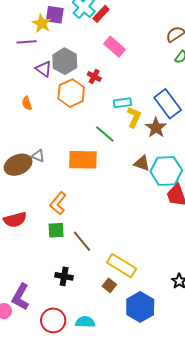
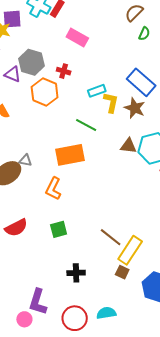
orange L-shape: (58, 203) -> (53, 189), moved
brown line: (82, 241) -> (111, 237), moved
yellow rectangle: (122, 266) -> (130, 250), turned -76

